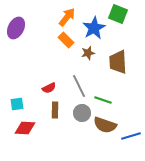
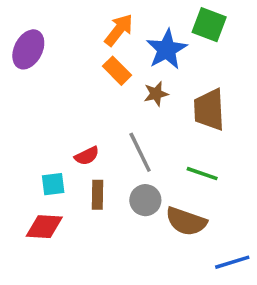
green line: (103, 100) -> (202, 174), moved
cyan square: (17, 104) -> (53, 184), moved
blue line: (131, 136) -> (232, 262), moved

